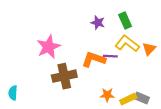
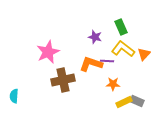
purple star: (98, 23) -> (95, 37), moved
orange star: (107, 95) -> (113, 84), moved

